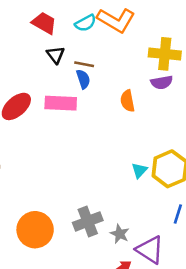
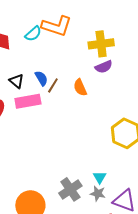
black triangle: (56, 55) -> (17, 81), moved
brown line: (84, 64) -> (53, 85), moved, turned -56
cyan triangle: (139, 170) -> (100, 177), moved

